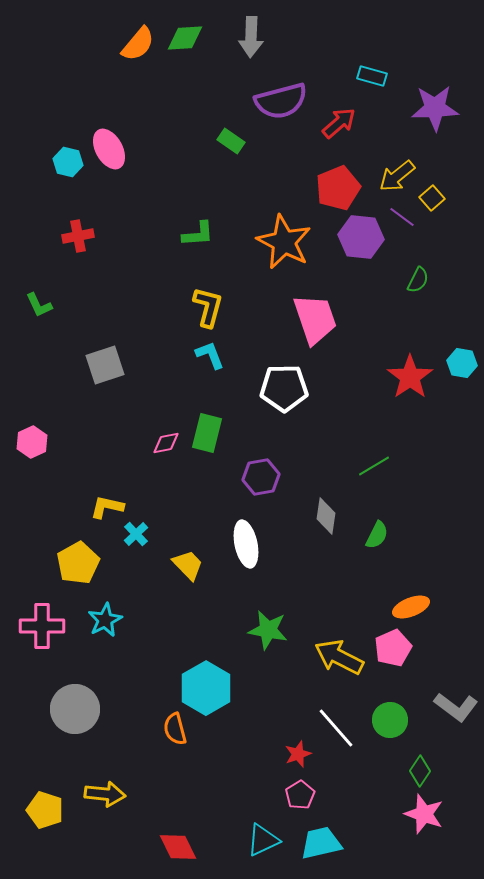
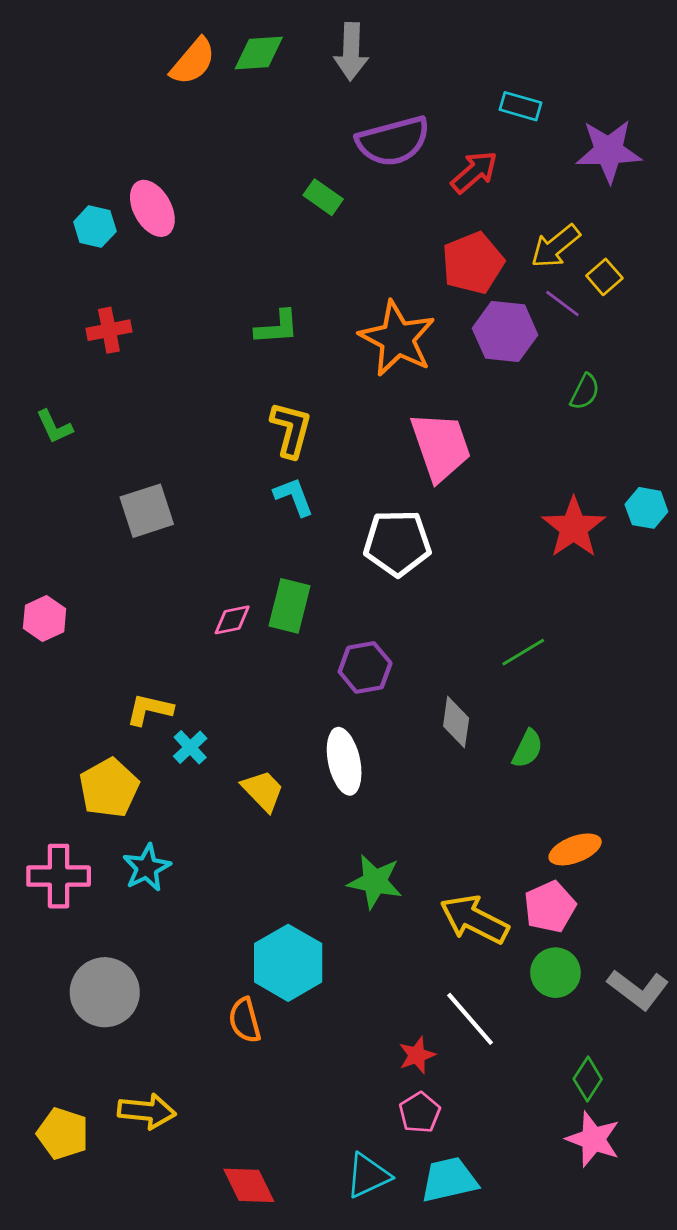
green circle: (390, 720) -> (555, 973), moved

